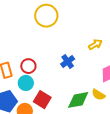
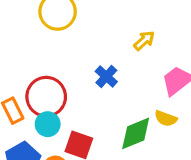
red circle: (28, 66) -> (46, 97), size x1.6

